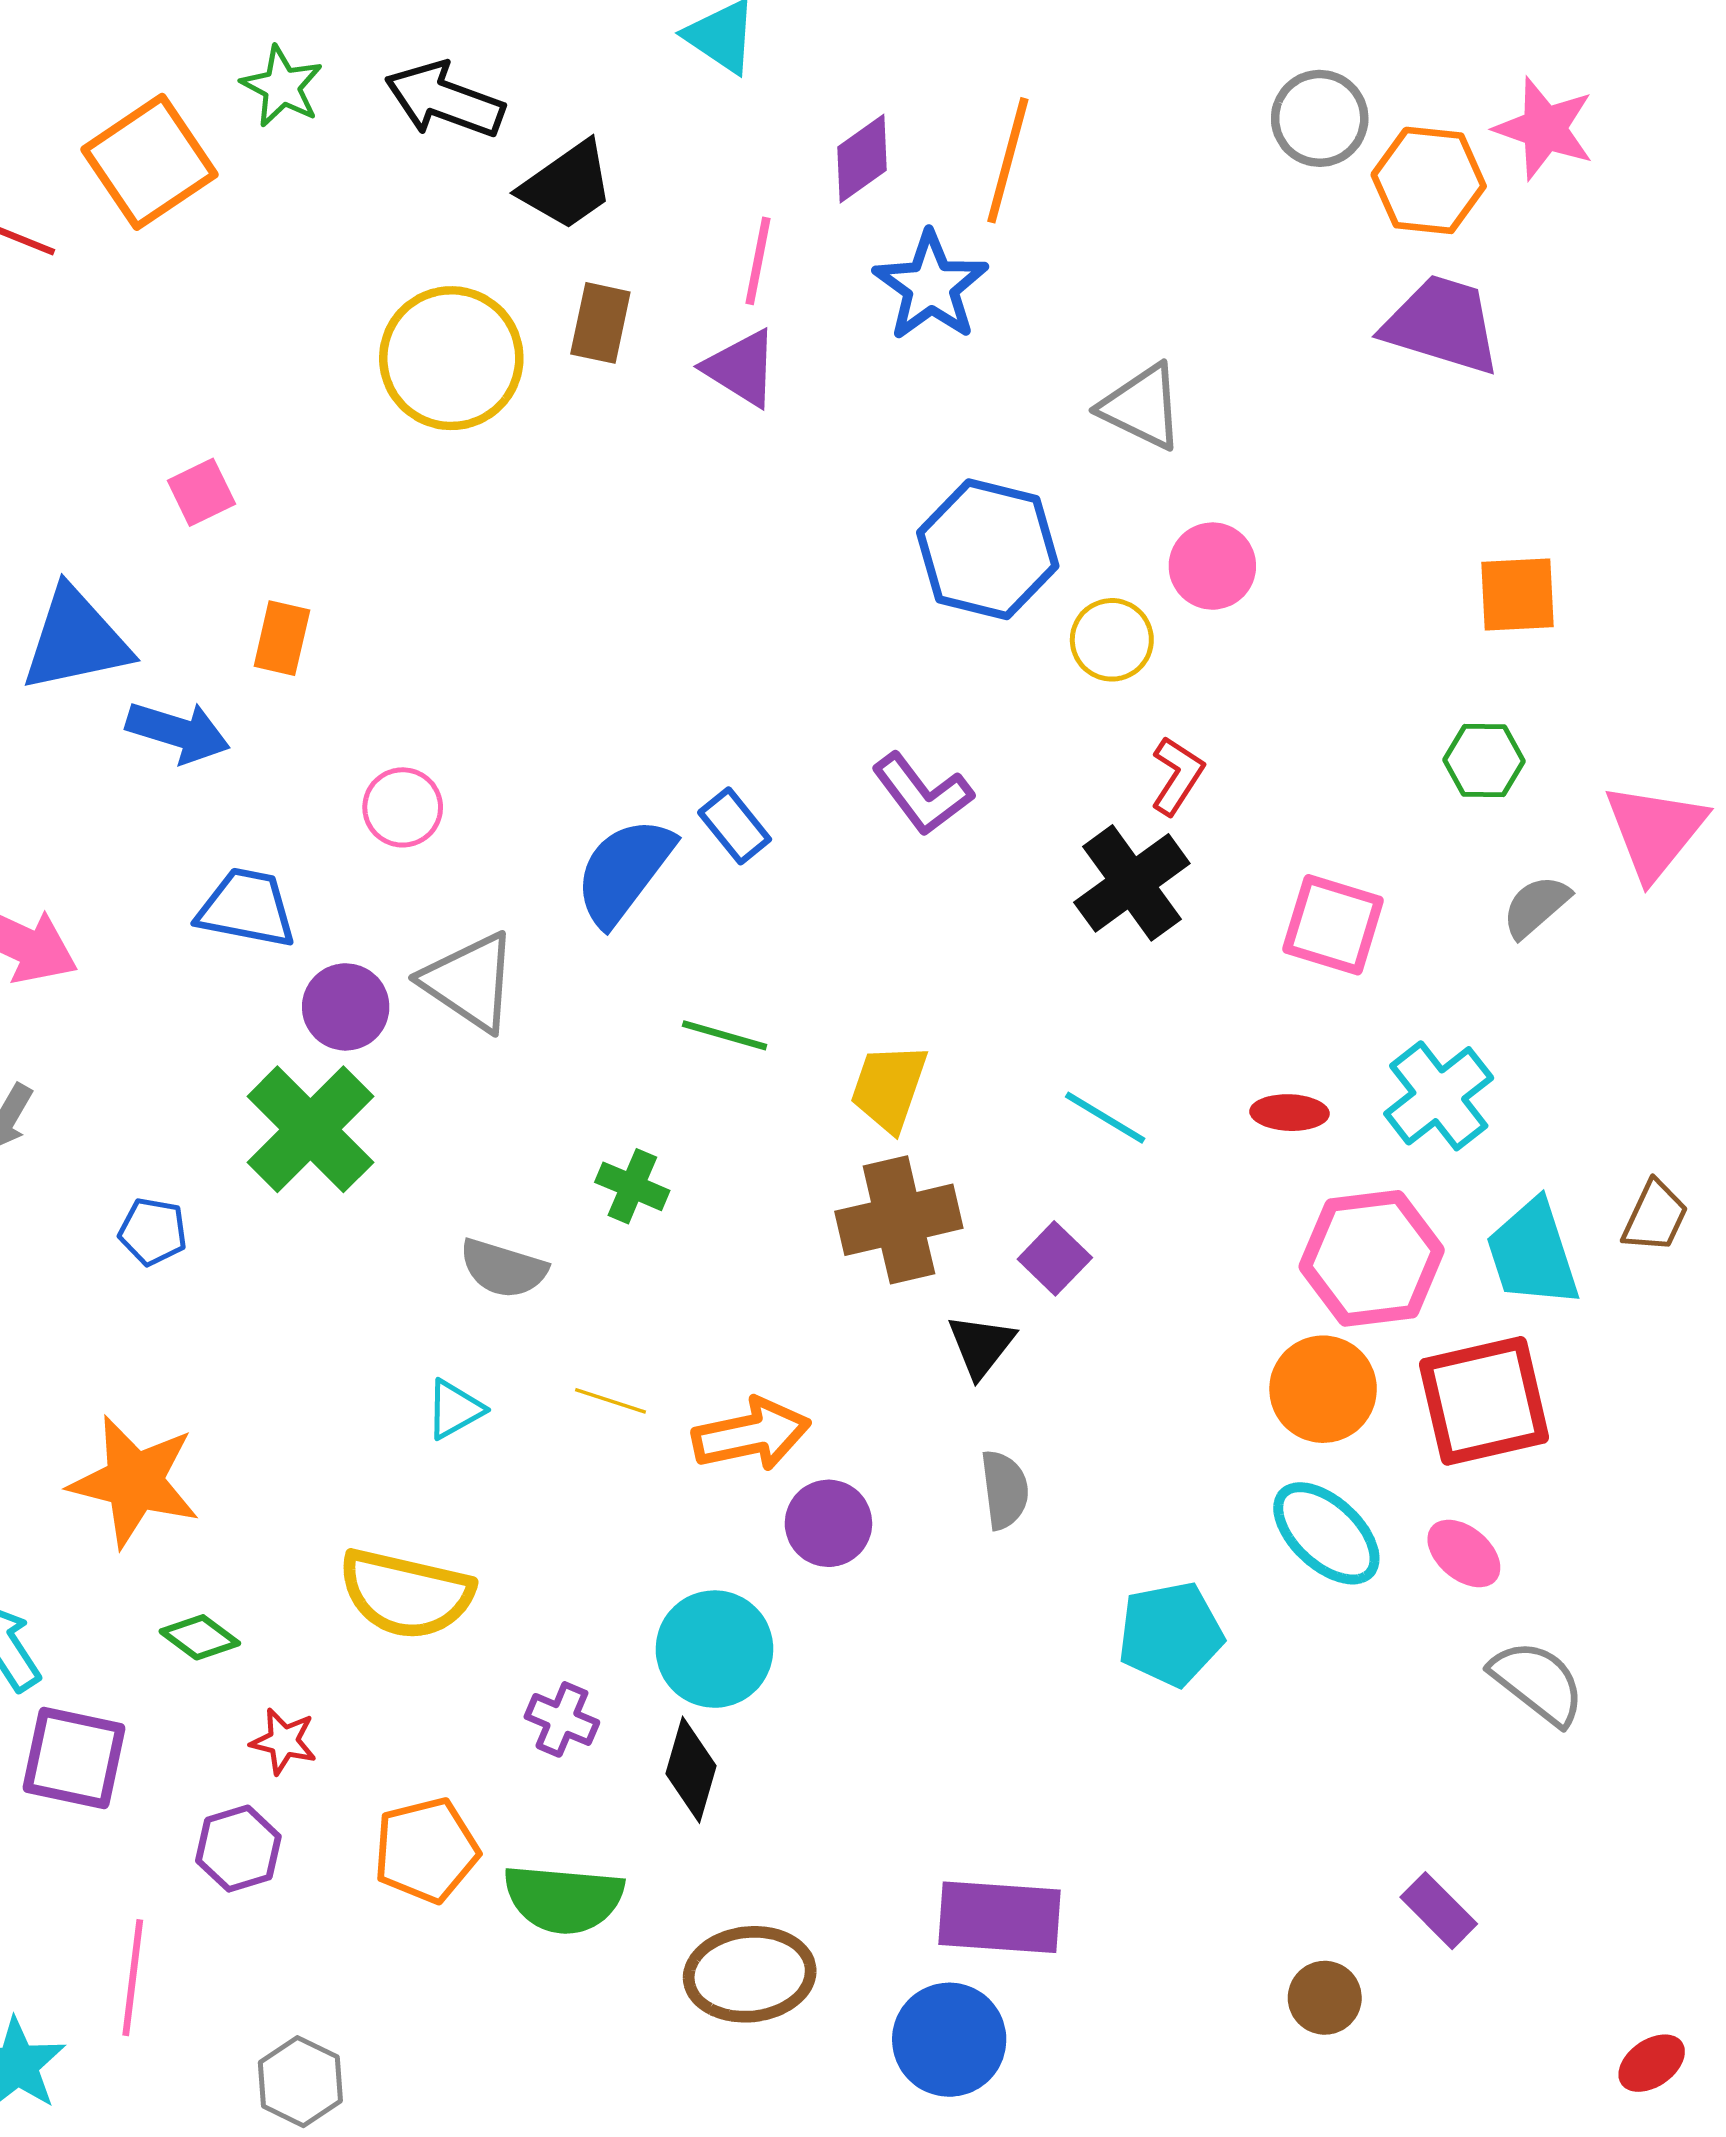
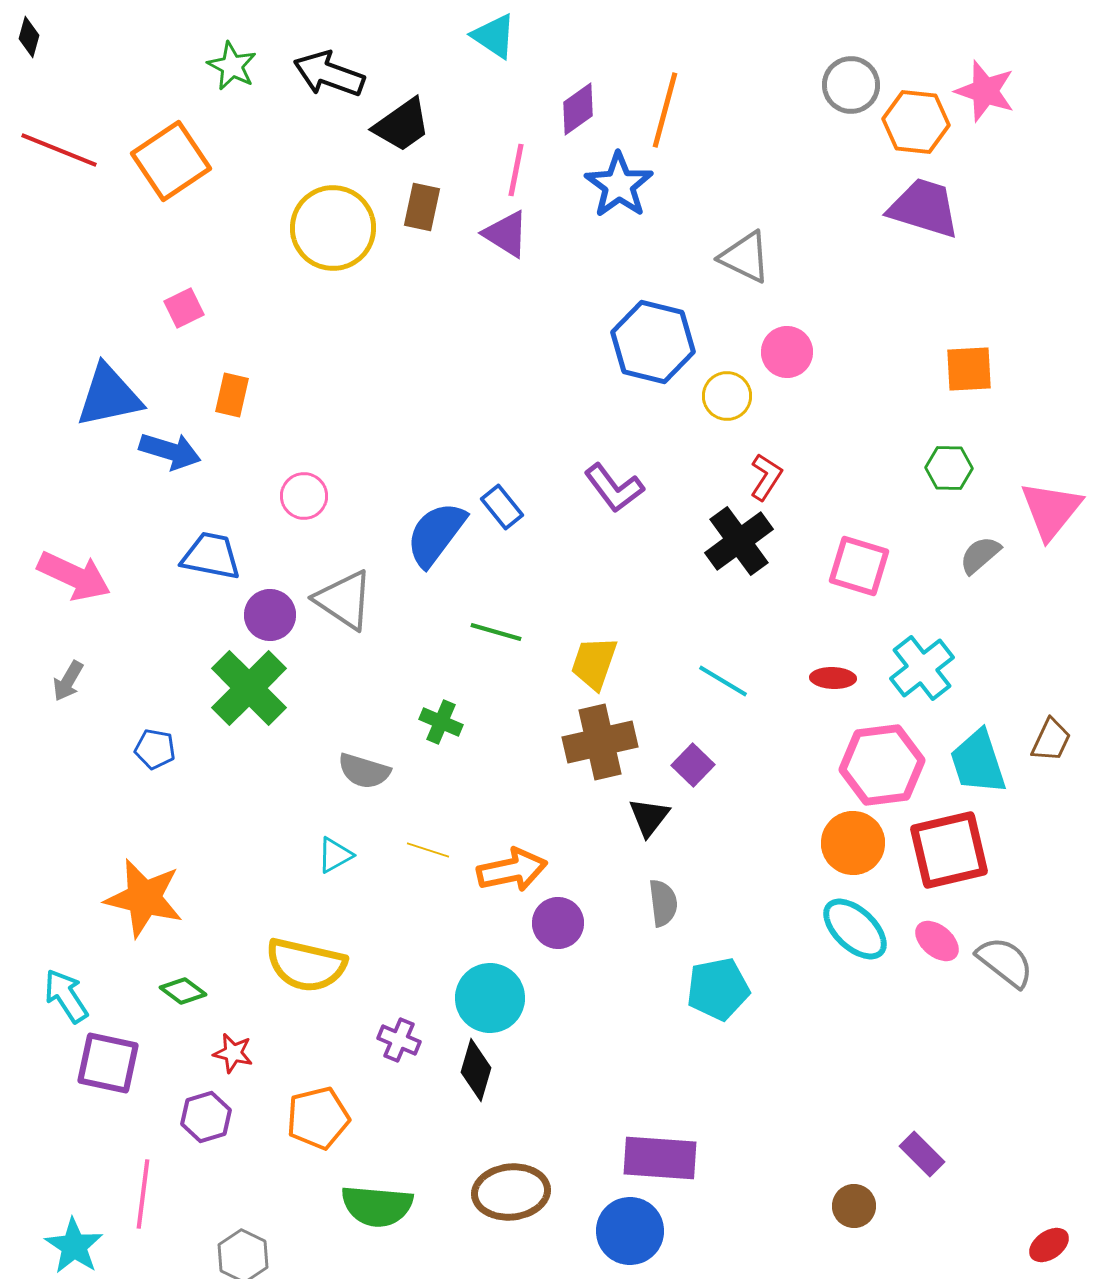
orange square: (149, 162) -> (171, 161), moved
cyan pentagon: (1170, 1634) -> (718, 989), moved
gray semicircle: (1538, 1683) -> (1005, 962), moved
green semicircle: (564, 1899) -> (377, 1206), moved

